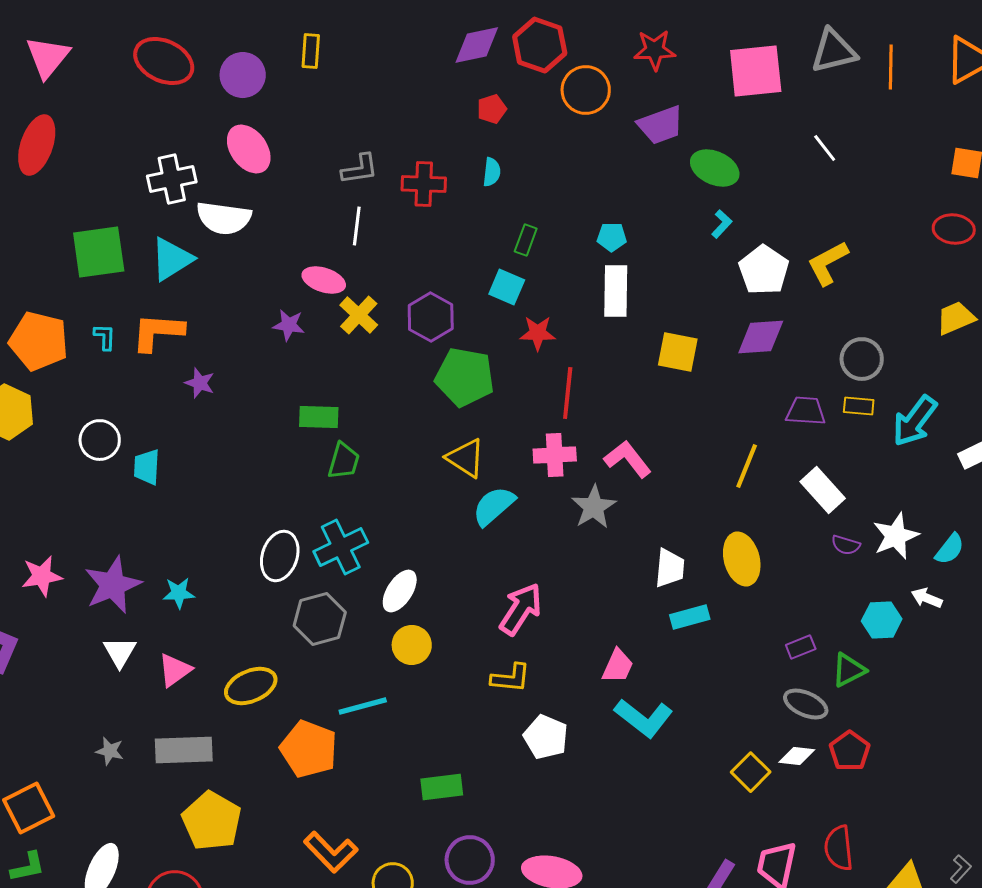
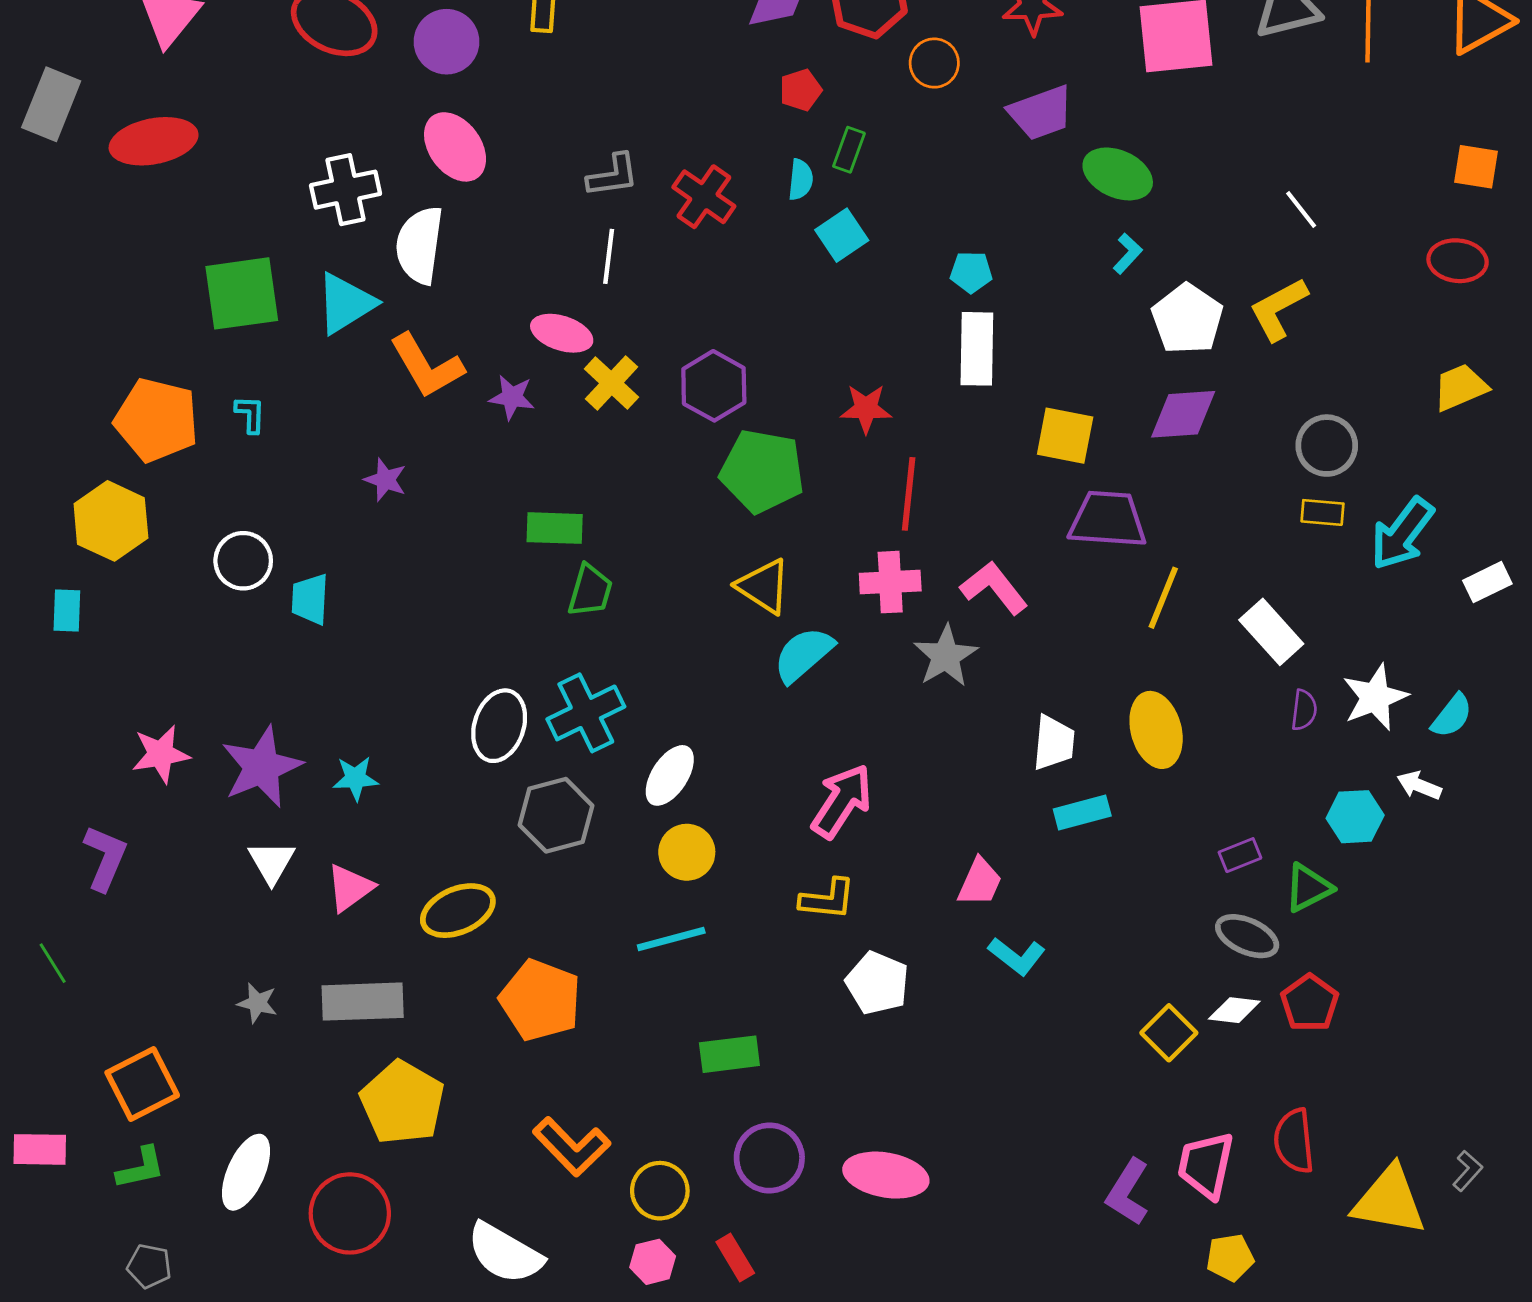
orange circle: (586, 90) -> (934, 63), size x0.7
red ellipse: (37, 145) -> (154, 141), turned 60
white line: (825, 148) -> (1301, 209), moved
red cross: (424, 184) -> (704, 197), turned 33
white semicircle: (224, 218) -> (419, 245), turned 90
green rectangle: (526, 240) -> (849, 150), moved
cyan square: (507, 287) -> (842, 235), moved, turned 33
orange L-shape: (158, 332) -> (427, 366), moved, turned -124
purple trapezoid: (806, 411) -> (1108, 519), moved, size x1.4
purple semicircle: (846, 545) -> (1304, 710), turned -100
cyan line: (363, 706) -> (671, 939), moved
cyan L-shape: (644, 718) -> (1017, 956), size x0.7

